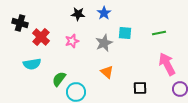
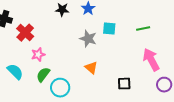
pink star: (72, 41) -> (38, 55), moved
gray star: (104, 43) -> (88, 39), turned -30
cyan semicircle: (32, 64) -> (15, 72), moved, turned -126

